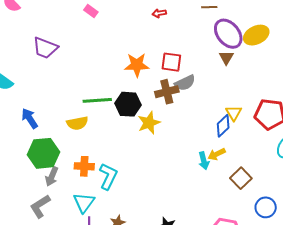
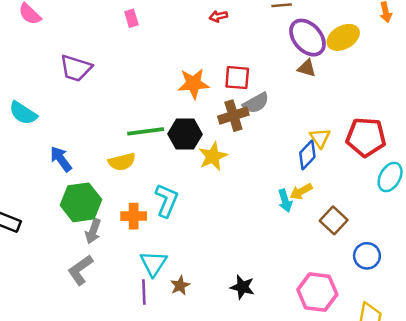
pink rectangle: (91, 11) -> (131, 18), turned 40
brown triangle: (226, 58) -> (307, 68), turned -42
cyan L-shape: (108, 176) -> (167, 200), moved
cyan triangle: (84, 203) -> (153, 263), moved

